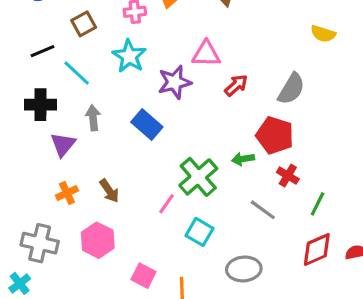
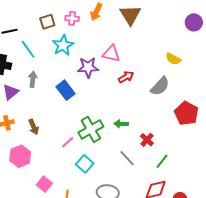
brown square: (84, 24) -> (47, 22), moved
yellow semicircle: (323, 34) -> (173, 59), moved
red pentagon: (275, 135) -> (186, 113), moved

